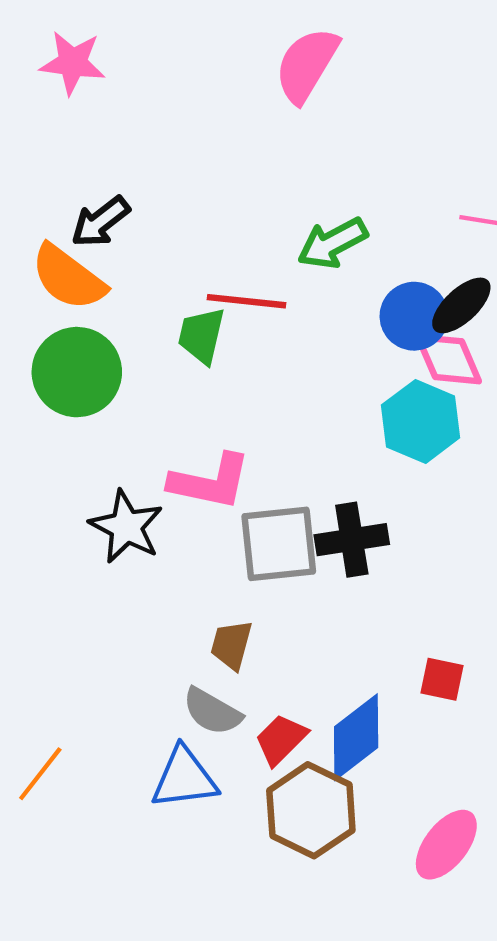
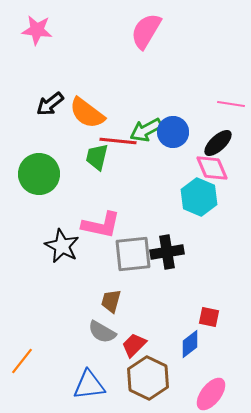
green arrow: (332, 243) -> (146, 130), moved
orange semicircle: (68, 278) -> (87, 113), moved
blue circle: (414, 316) -> (173, 132), moved
blue diamond: (356, 737) -> (190, 344), moved, size x0.7
blue triangle: (184, 778) -> (89, 385), moved

